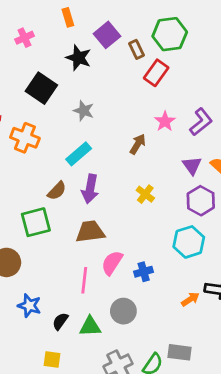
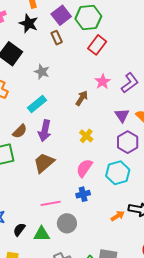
green hexagon: (170, 34) -> (88, 17), moved
brown rectangle: (136, 49) -> (57, 38), moved
black star: (79, 58) -> (29, 23), moved
brown trapezoid: (90, 232) -> (44, 163), turned -35
pink semicircle: (112, 263) -> (84, 168), moved
pink line: (84, 280) -> (51, 203), moved, turned 72

